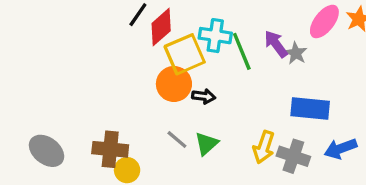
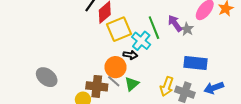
cyan cross: (215, 36) -> (141, 41), moved, turned 30
orange circle: (174, 84) -> (116, 67), moved
brown cross: (110, 149) -> (97, 86), moved
gray ellipse: (47, 151) -> (47, 77), moved

